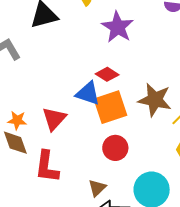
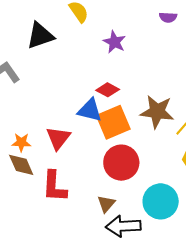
purple star: (118, 27) -> (114, 42), size x0.7
red circle: (115, 148) -> (121, 163), size x1.4

